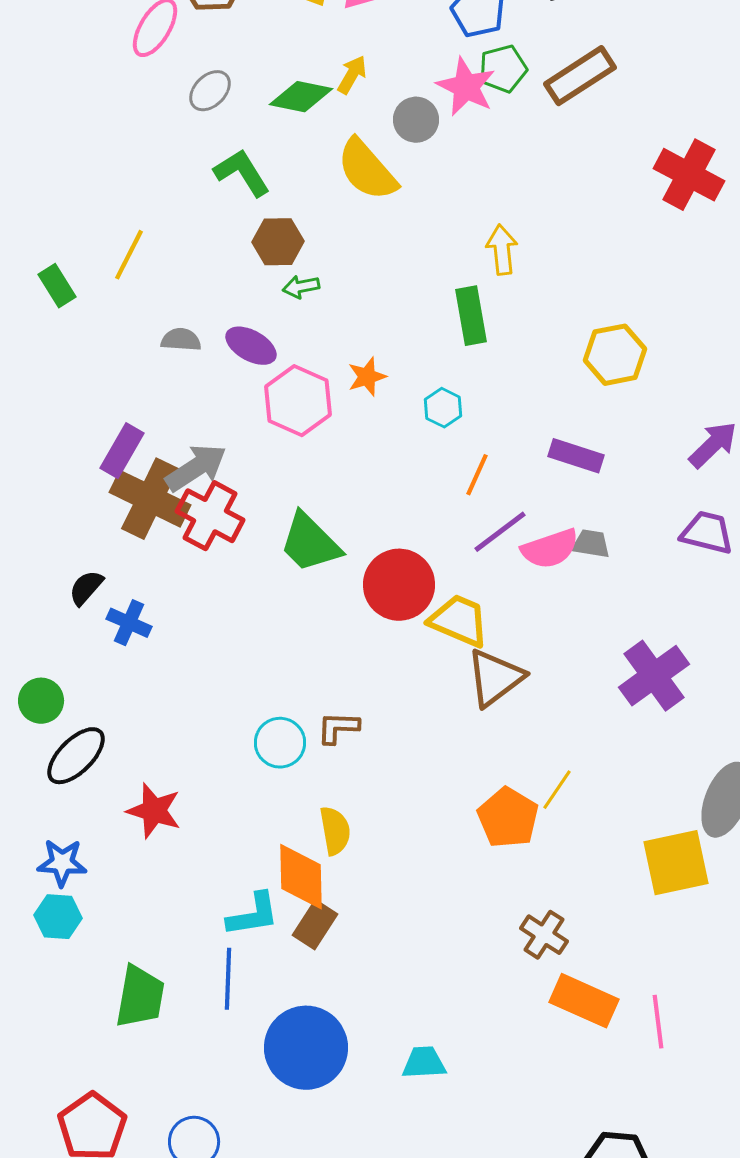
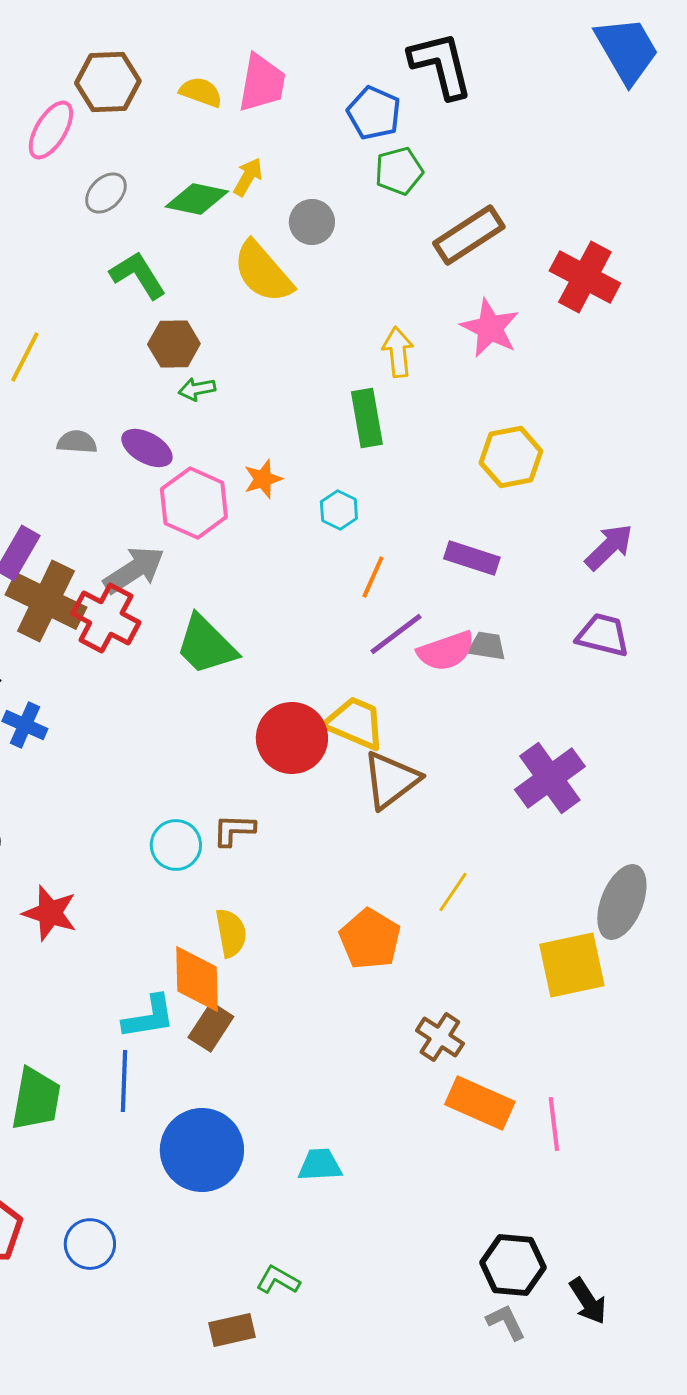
brown rectangle: (580, 76) -> (469, 235), moved
pink star: (466, 87) -> (490, 328), moved
gray arrow: (196, 468) -> (134, 570), moved
red circle: (399, 585) -> (292, 738), moved
orange pentagon: (508, 818) -> (370, 939), moved

